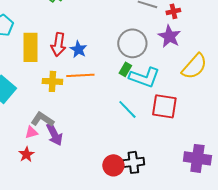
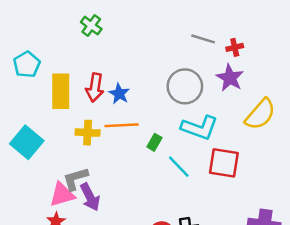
green rectangle: (125, 69) -> (154, 142), moved
gray L-shape: (42, 119) -> (75, 179), turned -50
pink triangle: (31, 132) -> (62, 195), size x1.6

